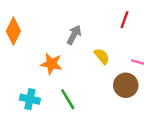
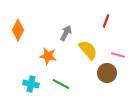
yellow semicircle: (102, 56) -> (88, 50), size x1.5
green line: (68, 99) -> (61, 84), turned -30

